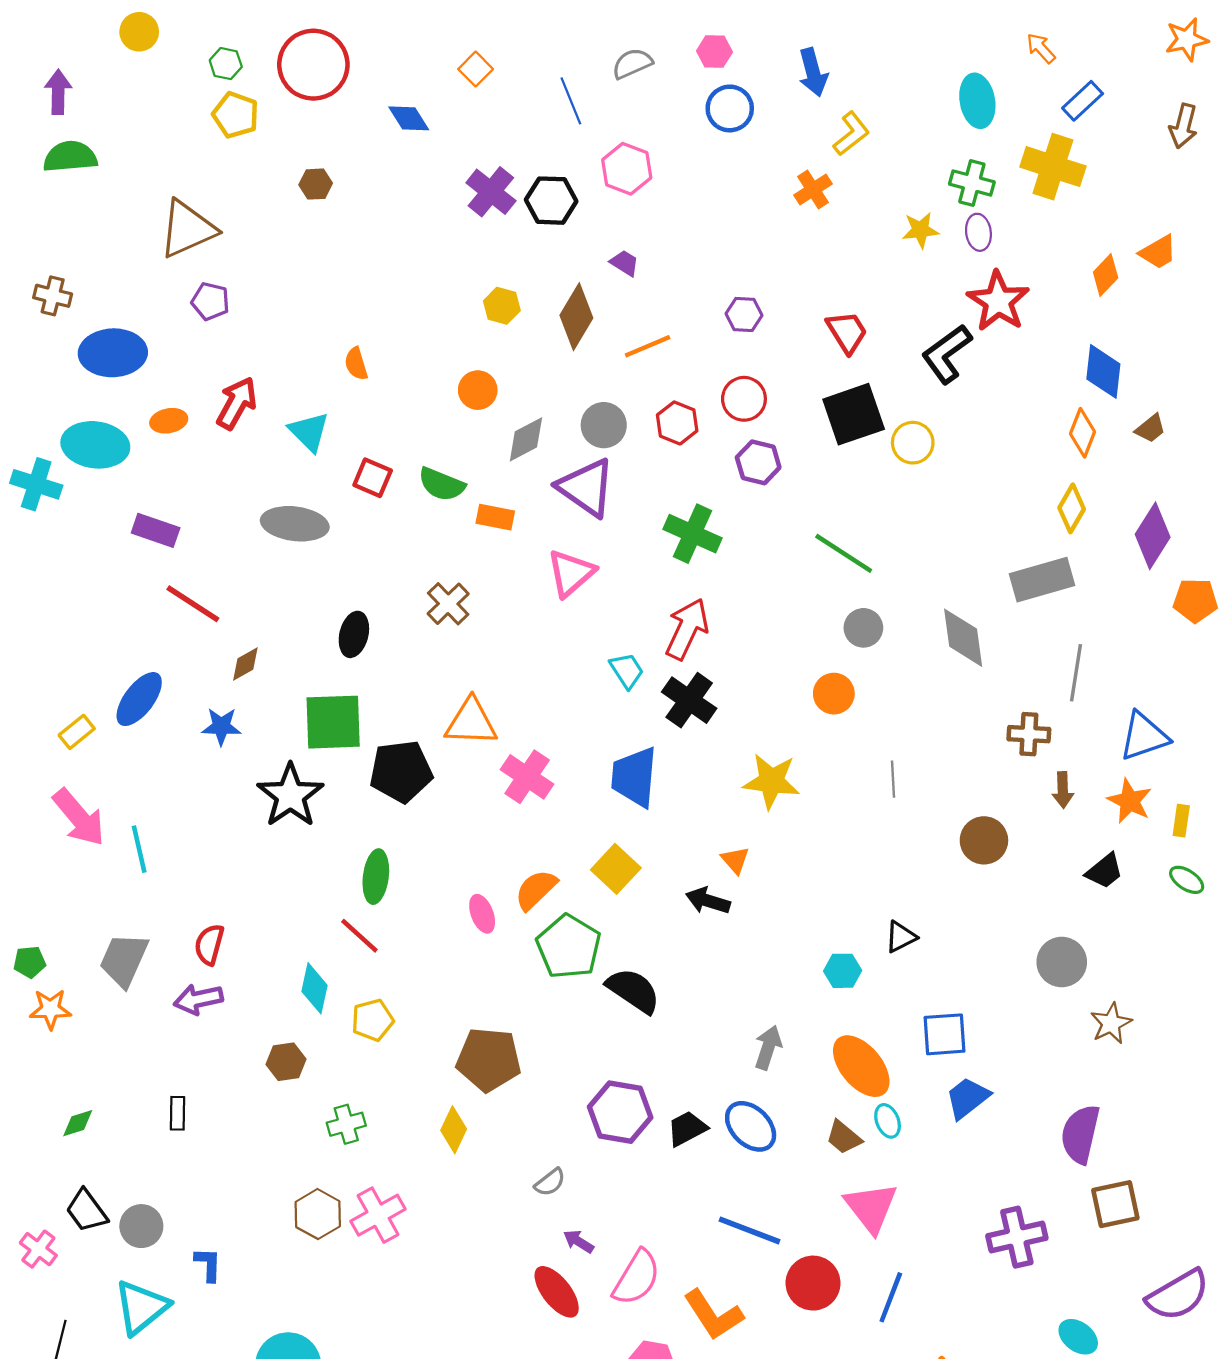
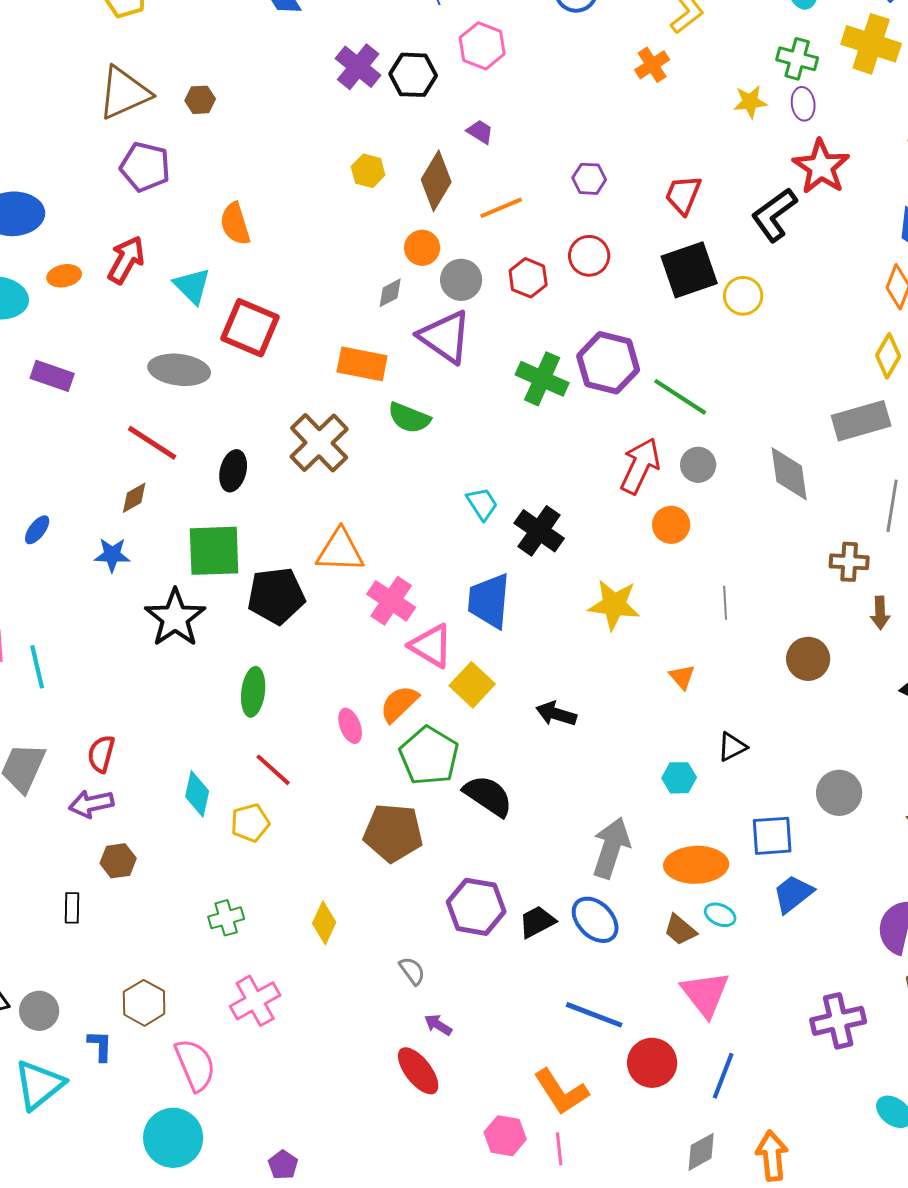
brown hexagon: (316, 184) -> (200, 100), moved
brown triangle: (187, 229) -> (124, 93), moved
purple pentagon: (210, 301) -> (145, 167), moved, size x1.4
red trapezoid: (847, 332) -> (683, 195), turned -126
orange semicircle: (356, 364) -> (235, 224), size x1.4
orange circle: (478, 390) -> (422, 248), moved
gray diamond: (526, 439) -> (390, 293), size x0.7
purple hexagon: (758, 462) -> (608, 363), moved, size x1.5
red square: (373, 478) -> (250, 328), size x1.6
green semicircle: (442, 484) -> (409, 418), moved
orange rectangle: (495, 517) -> (362, 364), size x1.4
pink triangle: (571, 573) -> (431, 646), moved, turned -48
red line: (193, 604) -> (152, 443), moved
brown cross: (448, 604) -> (319, 443), size x1.5
red arrow: (687, 629) -> (640, 466), moved
blue ellipse: (139, 699) -> (37, 530), size x0.6
orange triangle: (735, 860) -> (682, 677), moved
red line: (359, 936) -> (273, 770), moved
gray circle: (1062, 962) -> (839, 793), moved
gray arrow: (768, 1047) -> (611, 848), size x1.5
brown pentagon: (489, 1060) -> (393, 833), moved
brown hexagon: (286, 1062) -> (118, 861), moved
orange ellipse: (861, 1066) -> (696, 865), turned -52
cyan ellipse: (888, 1121) -> (720, 915), turned -44
gray semicircle: (550, 1182) -> (412, 971), turned -88
brown hexagon: (318, 1214) -> (144, 1003), moved
pink semicircle: (637, 1278) -> (195, 1065), moved, turned -54

